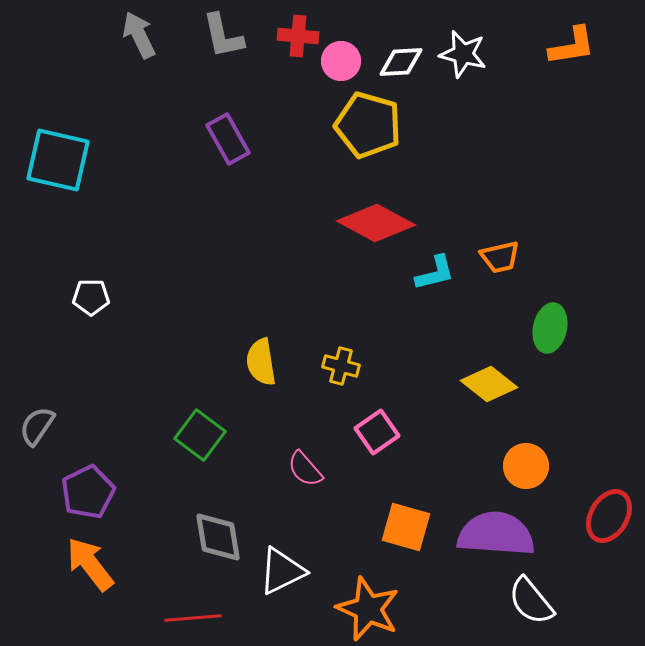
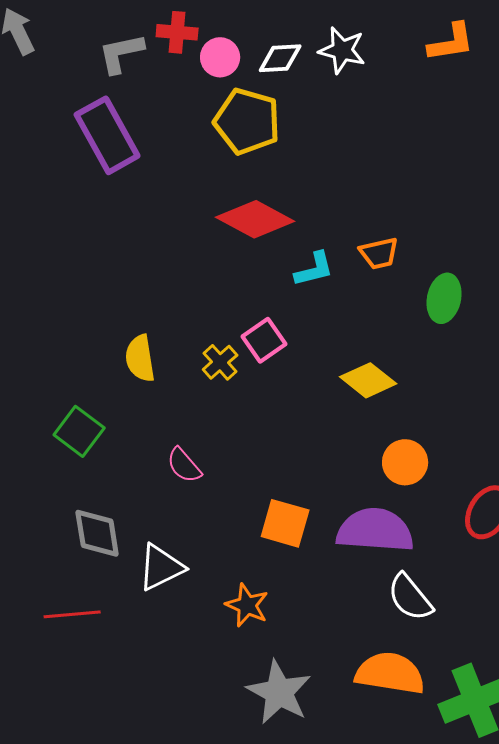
gray L-shape: (223, 36) -> (121, 53), moved, turned 90
purple rectangle: (228, 139) -> (107, 135), size x1.5
green ellipse: (550, 328) -> (444, 298), moved
yellow cross: (341, 366) -> (220, 362), turned 33
pink square: (377, 432) -> (264, 340), moved
orange star: (368, 609) -> (247, 605), size x0.7

